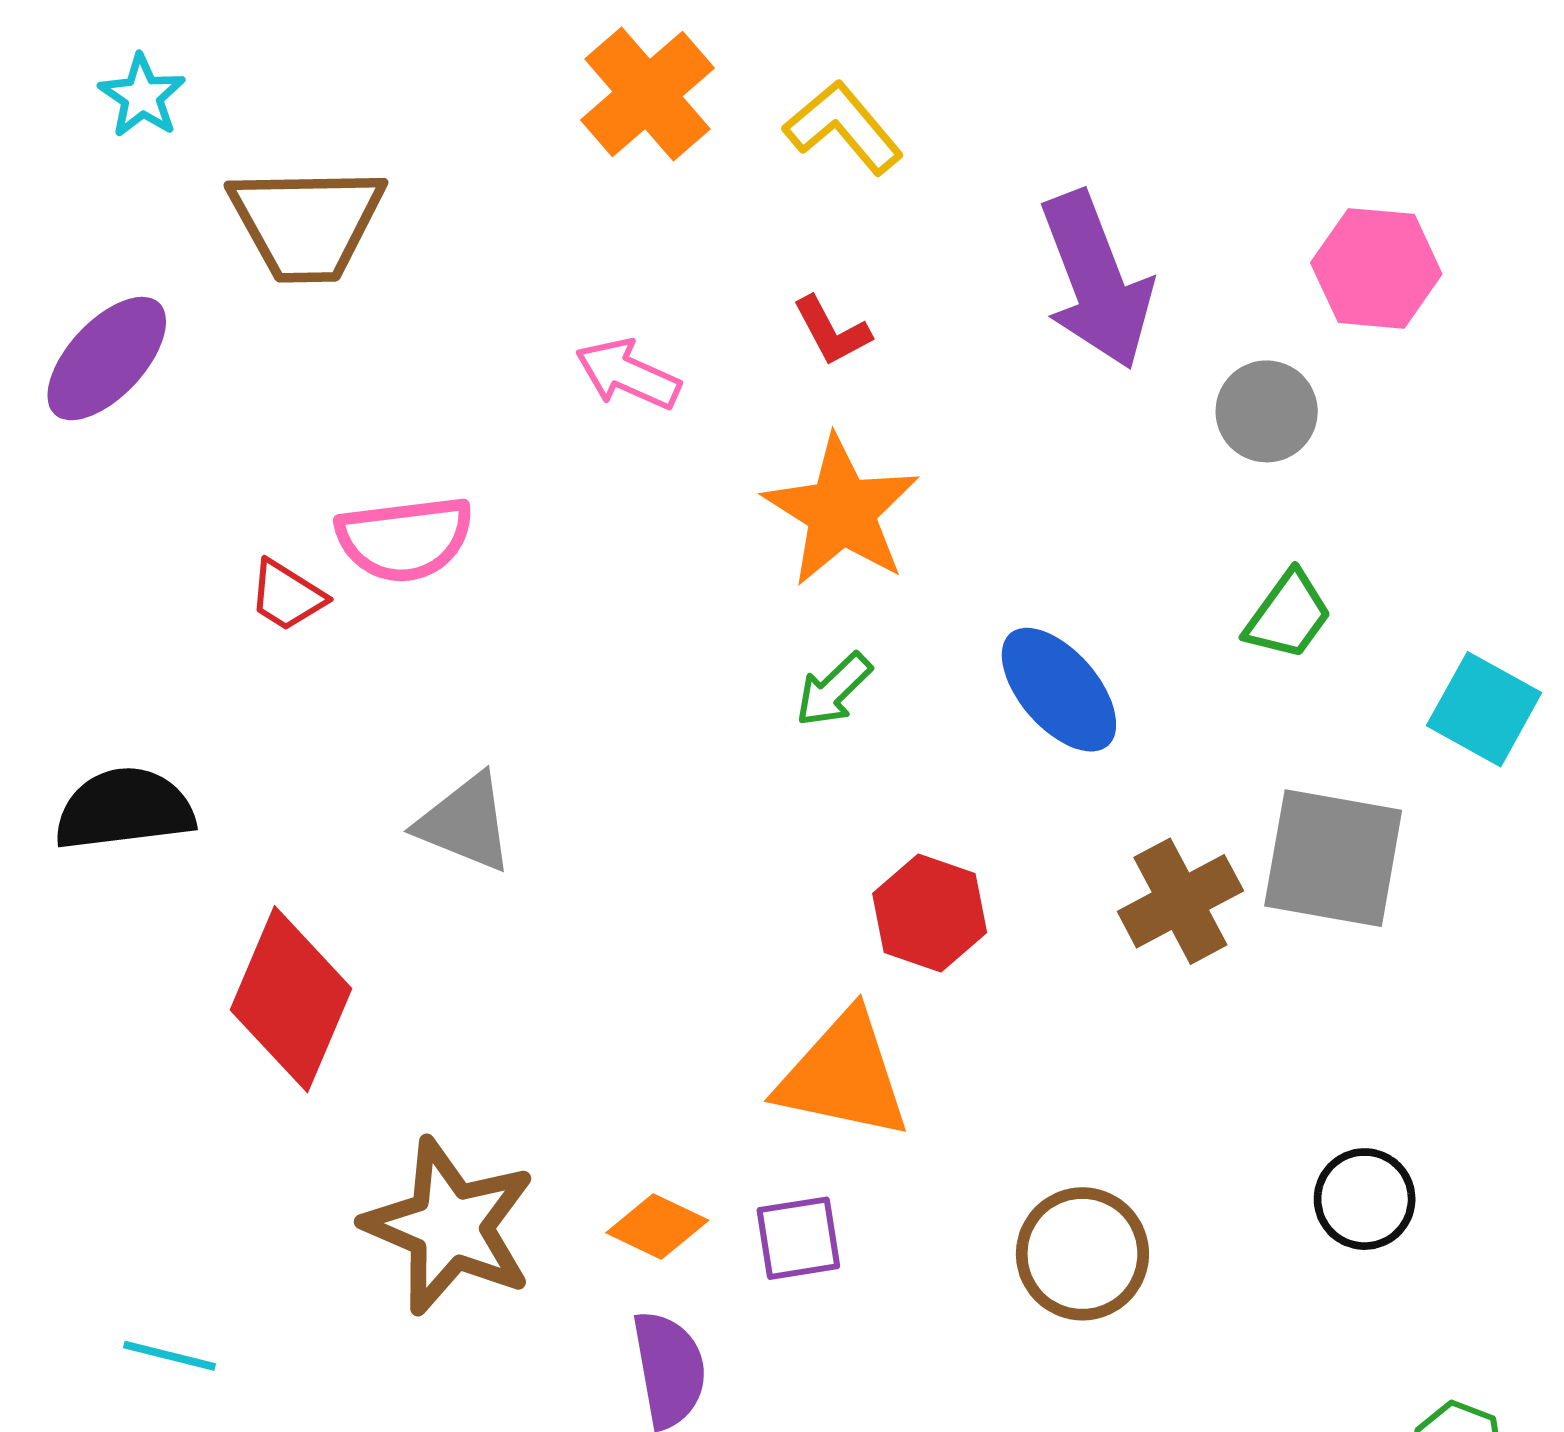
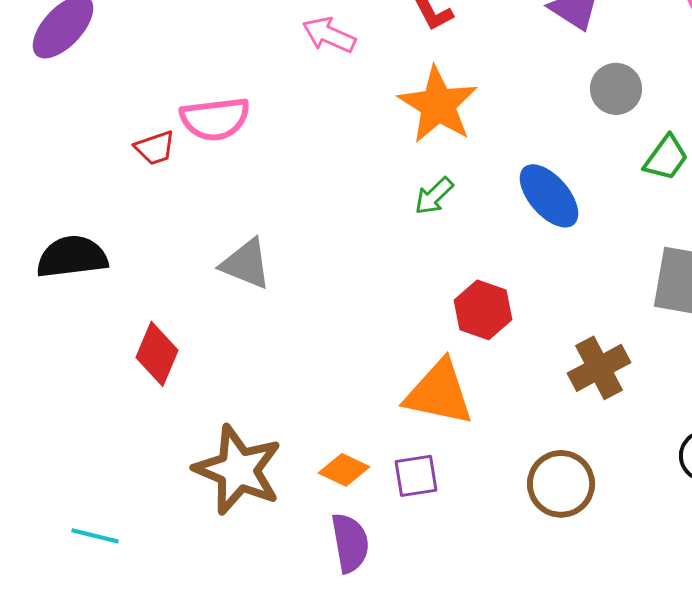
gray circle: (1267, 411) -> (616, 89), moved
red trapezoid: (287, 596) -> (155, 148), turned -51
brown cross: (1180, 901) -> (599, 368), moved
red diamond: (291, 999) -> (157, 354), size x0.7

